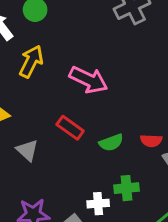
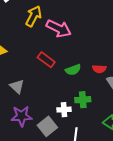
yellow arrow: (31, 61) -> (34, 16), moved
gray triangle: (27, 150) -> (17, 86), moved

